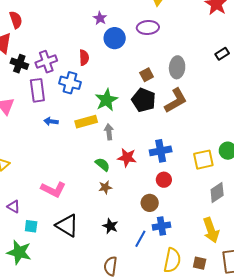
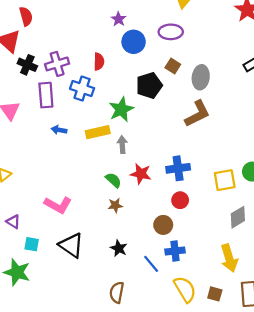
brown square: (147, 75) -> (173, 66), moved, turned -32
black pentagon: (144, 100) -> (149, 85), moved, turned 30
blue line: (140, 239) -> (151, 264), turned -72
yellow semicircle: (172, 260) -> (185, 289), turned -45

